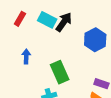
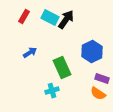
blue hexagon: (95, 40) -> (92, 52), moved
blue arrow: (26, 56) -> (30, 53), turned 56

